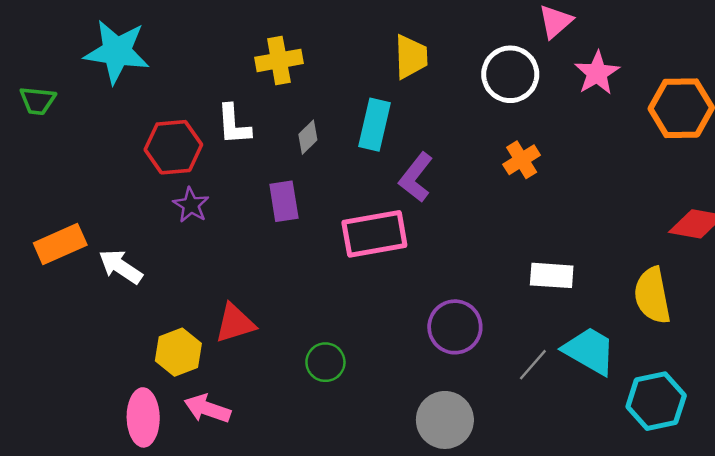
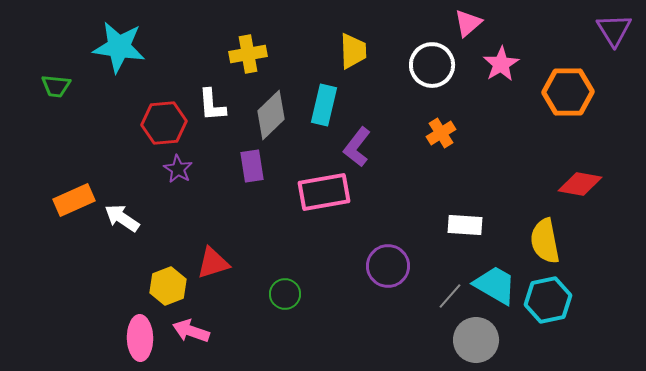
gray diamond: (308, 137) -> (271, 115), size x1.8
cyan hexagon: (656, 401) -> (548, 300), moved
gray circle: (445, 420) -> (476, 340), moved

